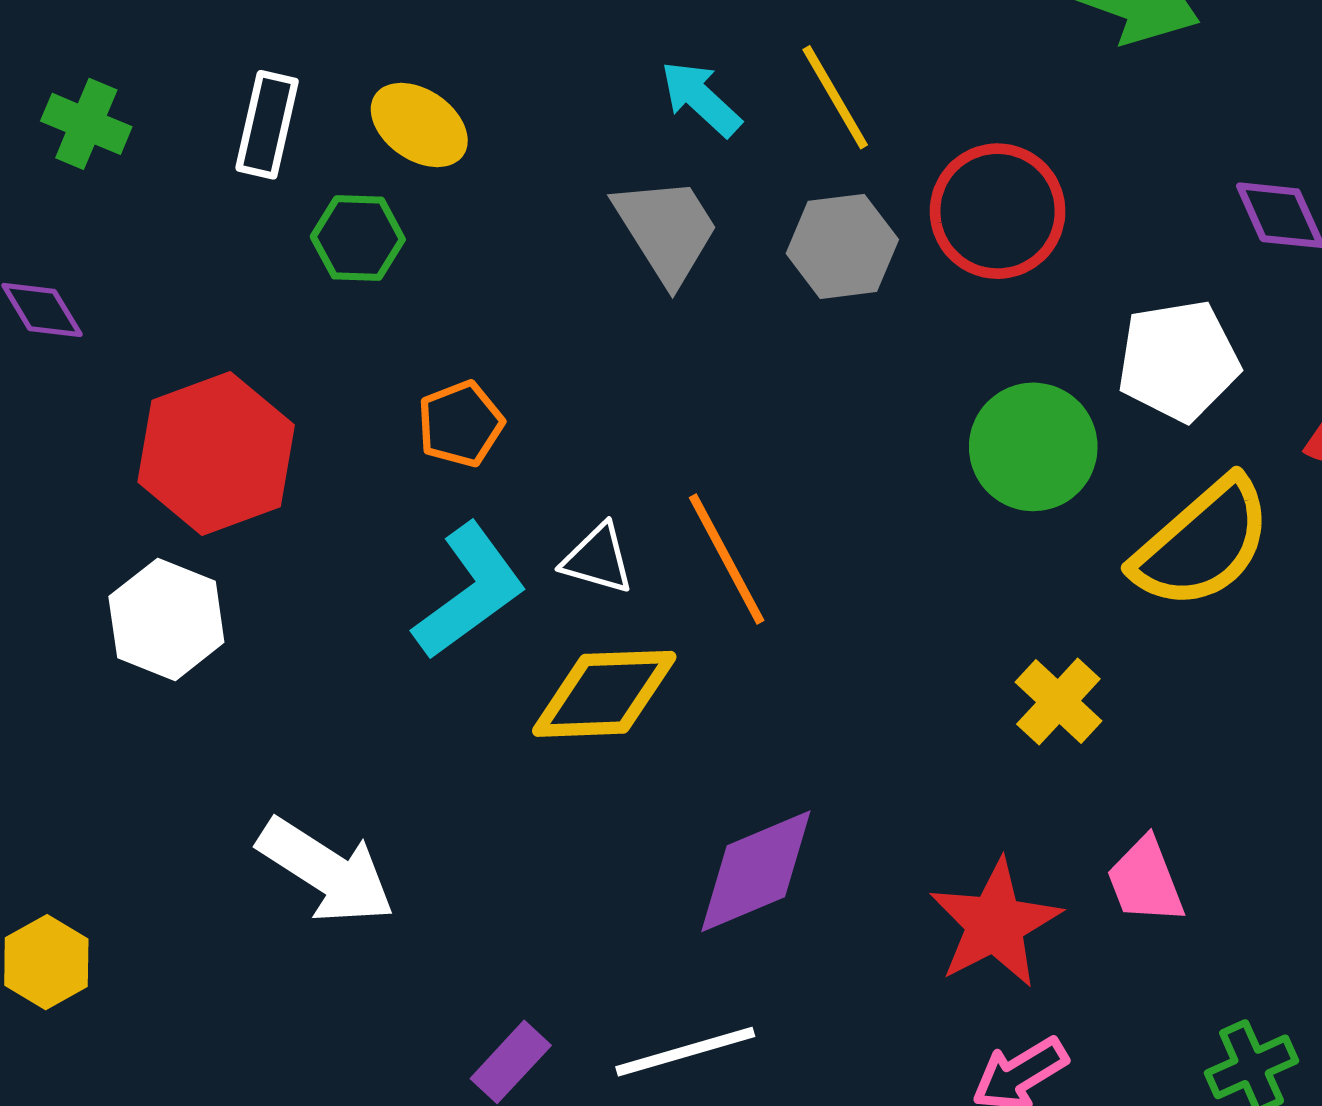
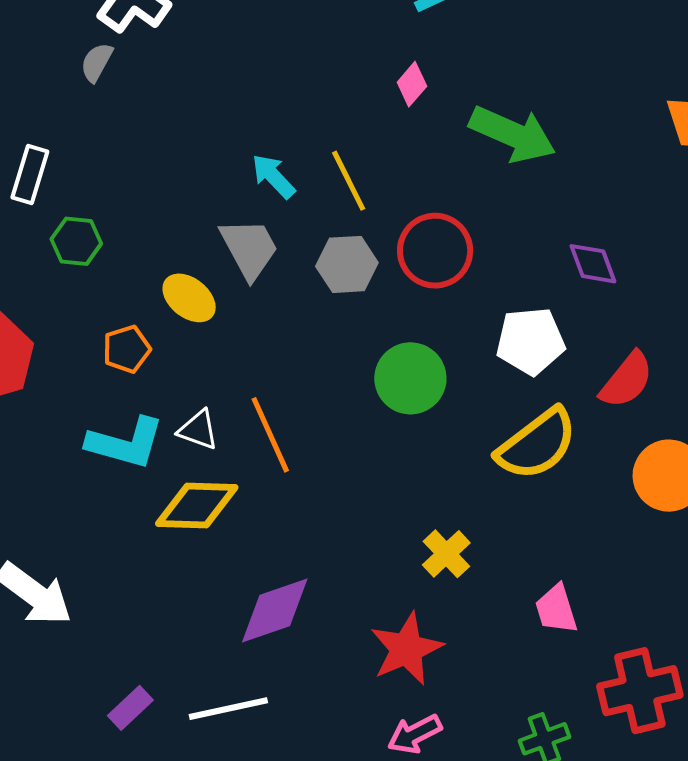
yellow ellipse: (419, 125) -> (189, 298), moved
green circle: (1033, 447) -> (410, 378), moved
cyan L-shape: (470, 591) -> (125, 443), turned 48
yellow cross: (1058, 702) -> (446, 554), moved
pink trapezoid: (1145, 881) -> (556, 609), moved

